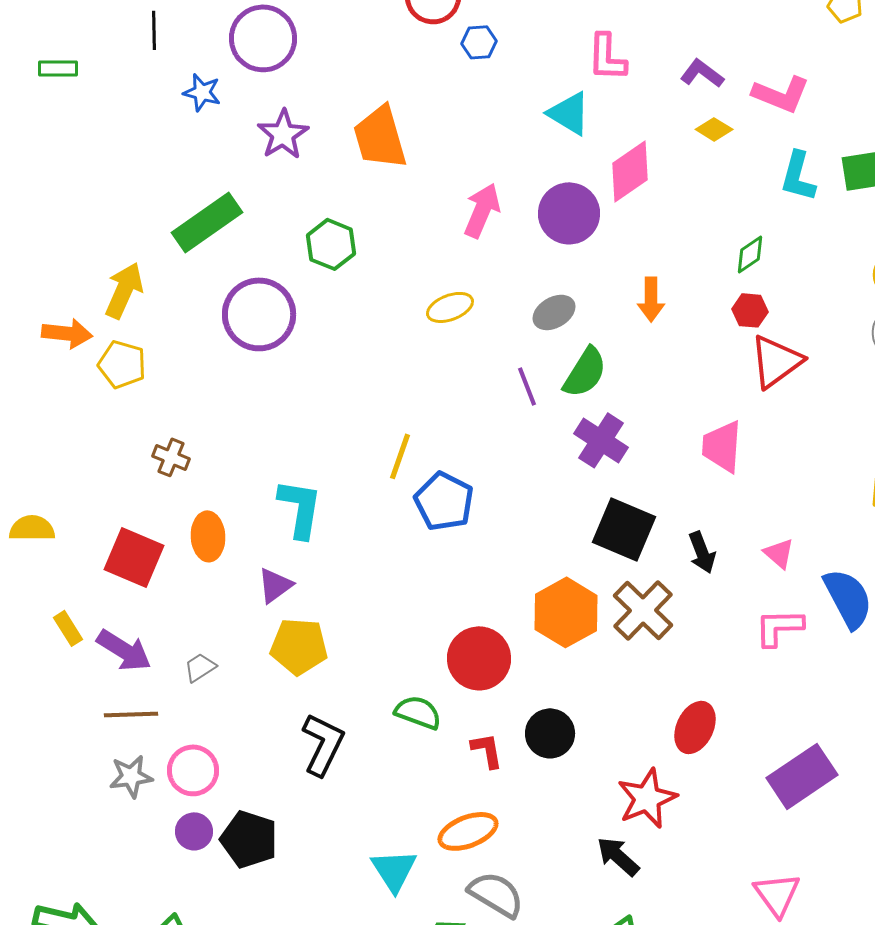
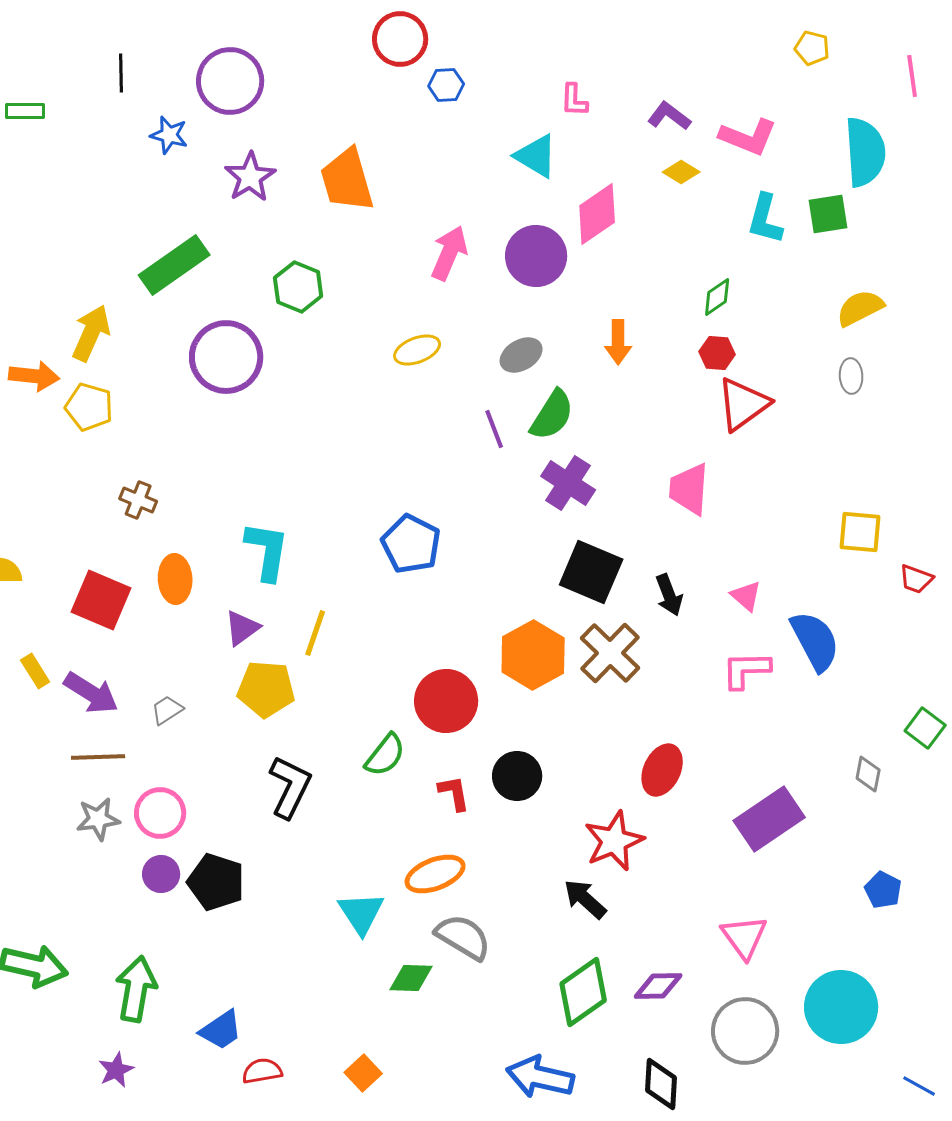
pink L-shape: (607, 57) -> (574, 100), size x0.7
yellow line: (400, 456) -> (315, 633), moved
green semicircle: (418, 712) -> (385, 755), turned 108

